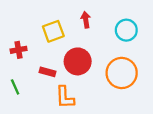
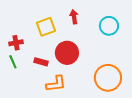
orange circle: (122, 73) -> (108, 78), moved
green line: (15, 87) -> (13, 62), moved
orange L-shape: (65, 97) -> (56, 84), turned -95

